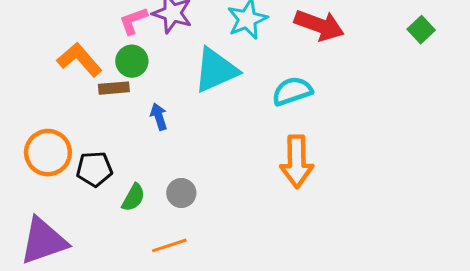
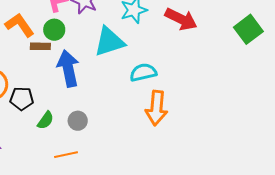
green square: (421, 30) -> (248, 29), size x1.6
cyan semicircle: (292, 91) -> (143, 72), moved
blue arrow: (159, 117) -> (68, 68), size x2.0

